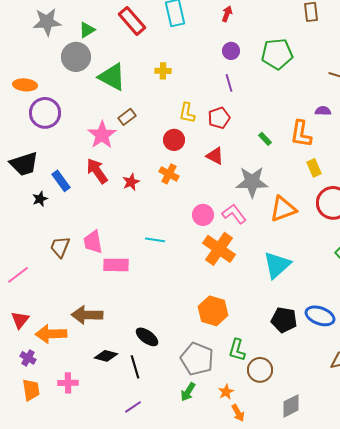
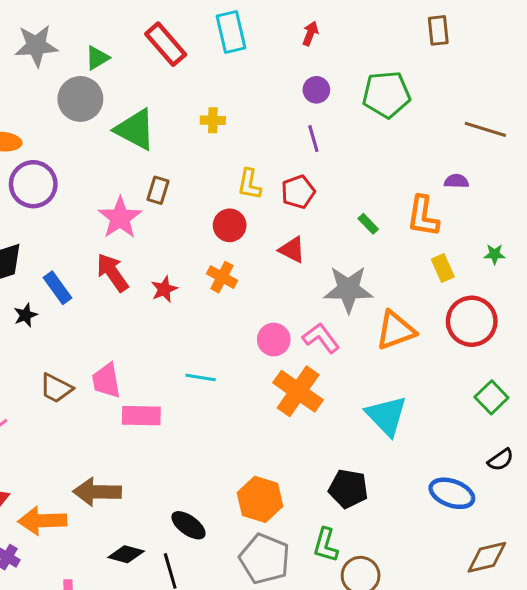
brown rectangle: (127, 117) -> (158, 190), turned -36
brown trapezoid: (60, 247) -> (56, 388), turned -85
cyan triangle: (277, 265) -> (386, 416), turned -32
orange hexagon: (213, 311) -> (260, 499), moved
black pentagon: (284, 320) -> (348, 489), moved

